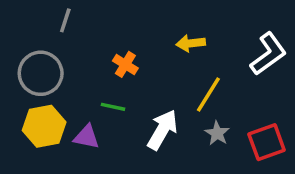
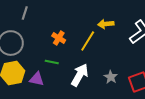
yellow arrow: (191, 43) -> (106, 24), moved
yellow line: (208, 94) -> (88, 41), moved

